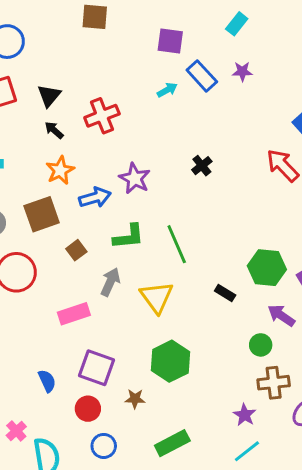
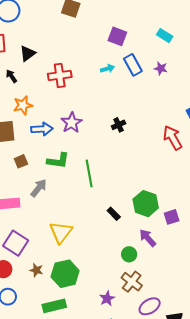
cyan rectangle: (237, 24) -> (165, 36), turned 70
black arrow: (54, 130) -> (11, 76), moved
yellow triangle: (157, 297) -> (61, 232), moved
green hexagon: (171, 361) -> (65, 274), moved
brown cross: (274, 383) -> (132, 282), turned 30

